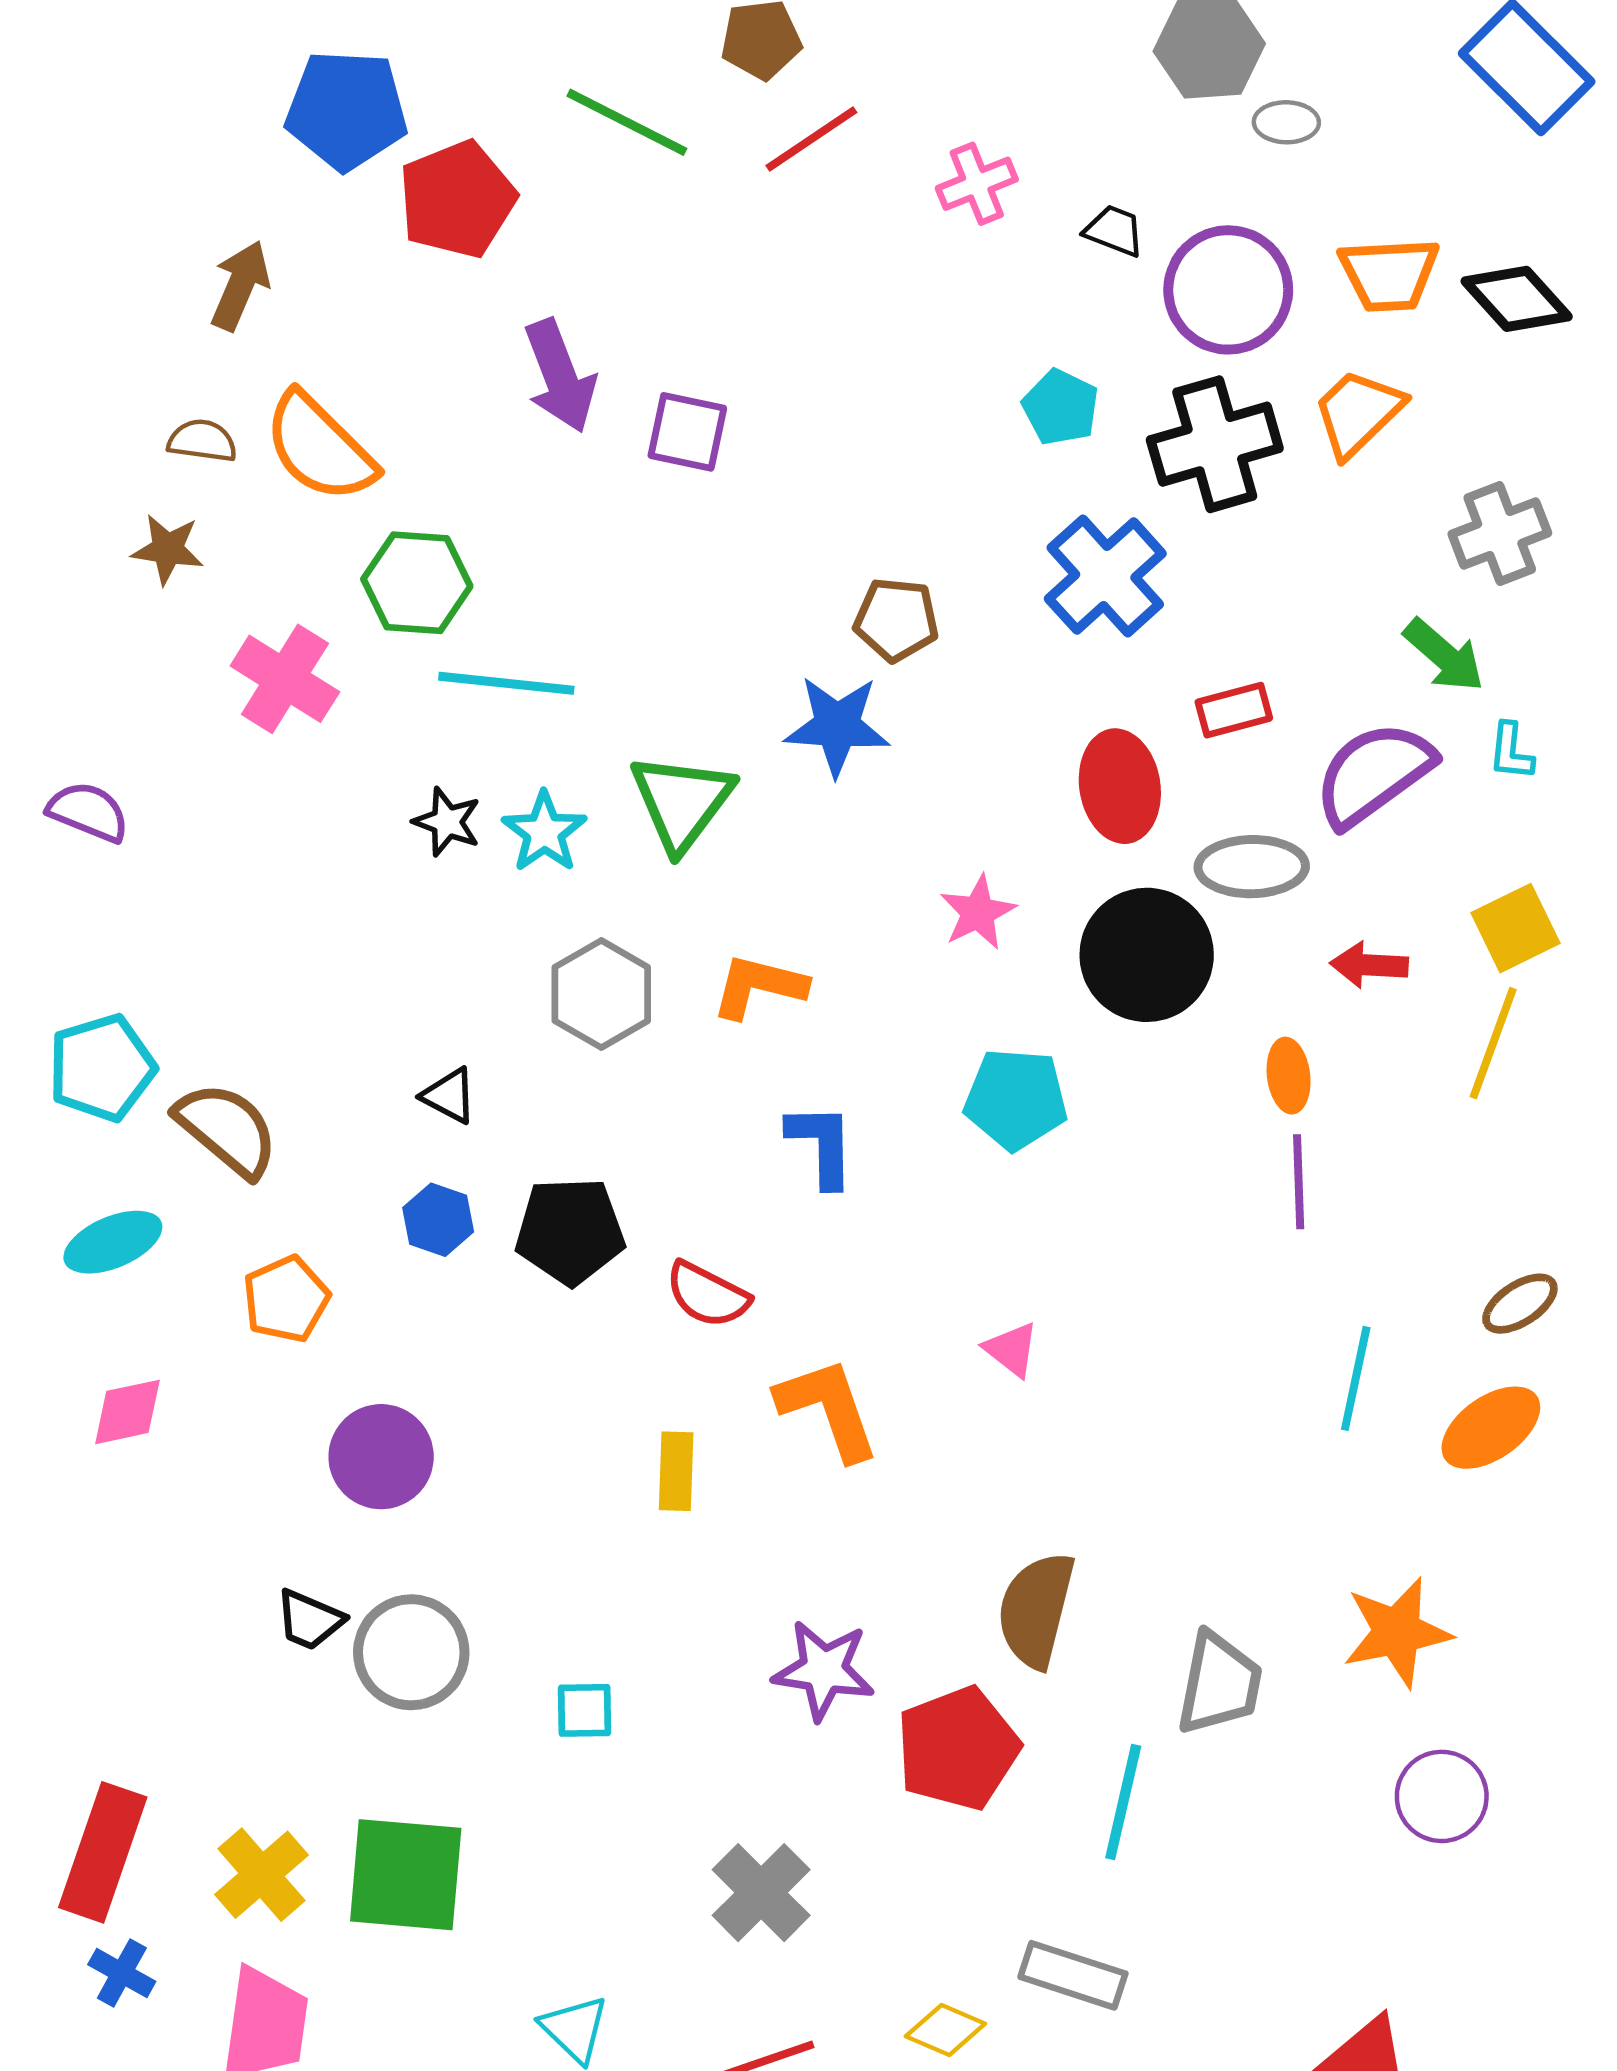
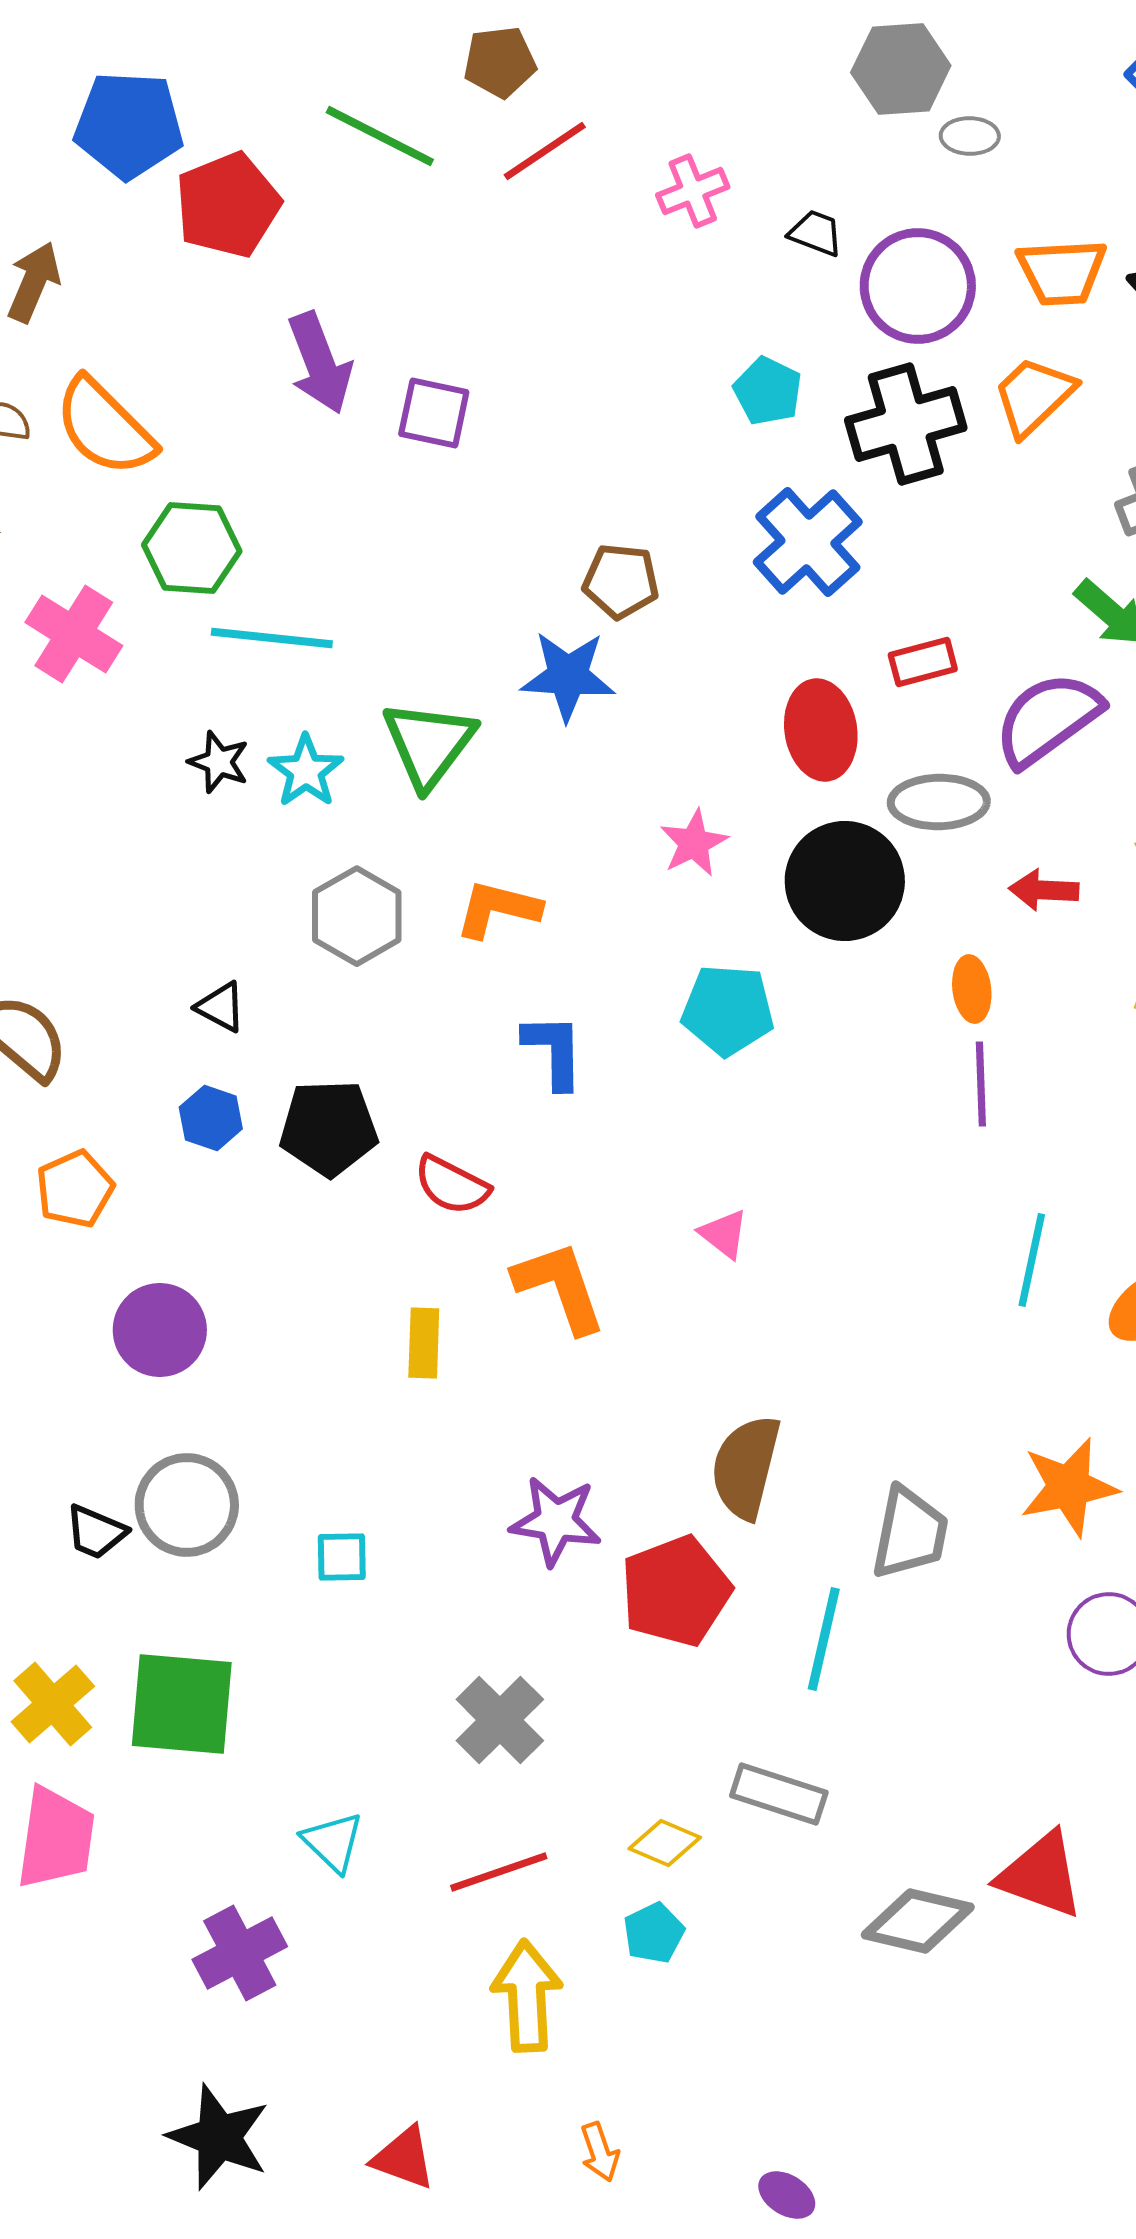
black trapezoid: (310, 1620) -> (96, 1532), moved

